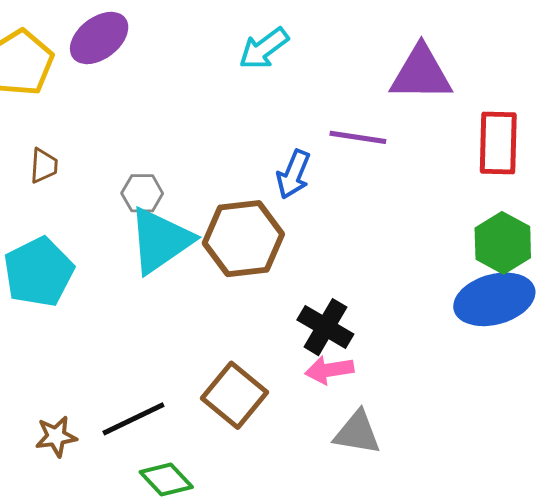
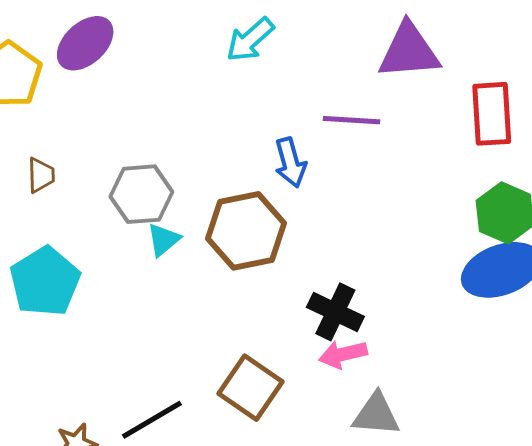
blue arrow: (293, 174) -> (290, 162), turned -33
gray hexagon: (142, 193) -> (141, 194), size x1.5
cyan triangle: (160, 240) -> (163, 240), size x0.5

